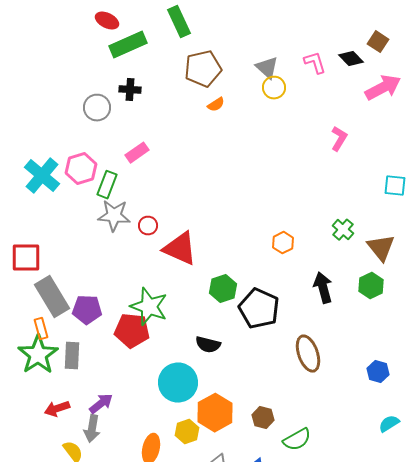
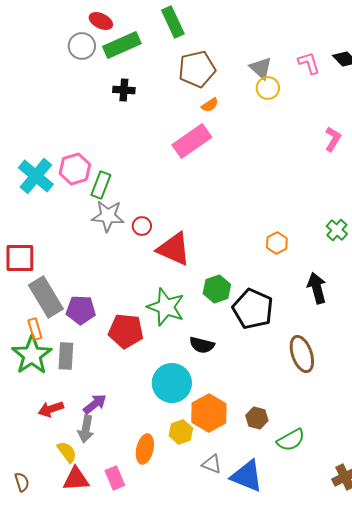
gray circle: (97, 108) -> (82, 46), moved
pink rectangle: (137, 153) -> (192, 141), moved, size x1.6
green star: (149, 307) -> (166, 307), moved

